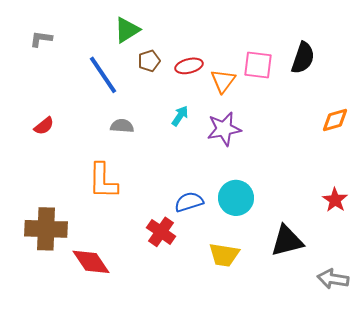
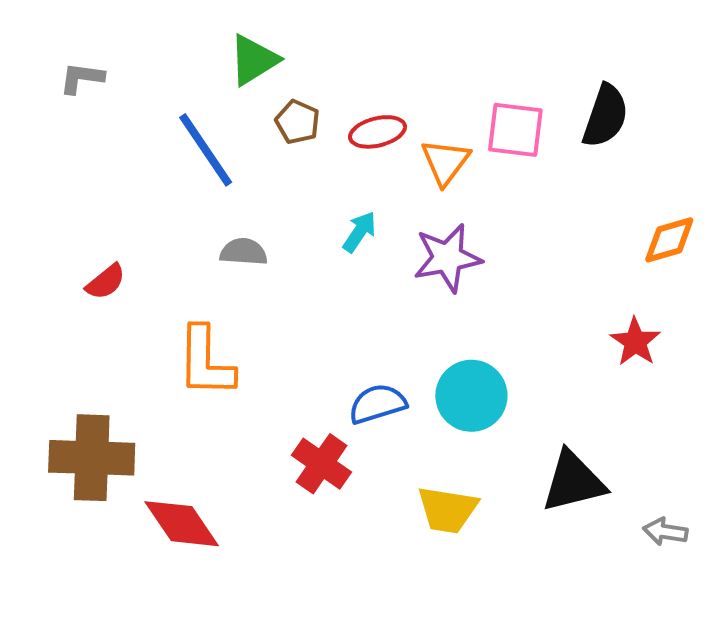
brown pentagon: (149, 61) -> (298, 122), turned -30
red semicircle: (44, 126) -> (106, 282), moved
red star: (335, 200) -> (635, 342), moved
gray arrow: (333, 279) -> (665, 532), moved, size x0.7

